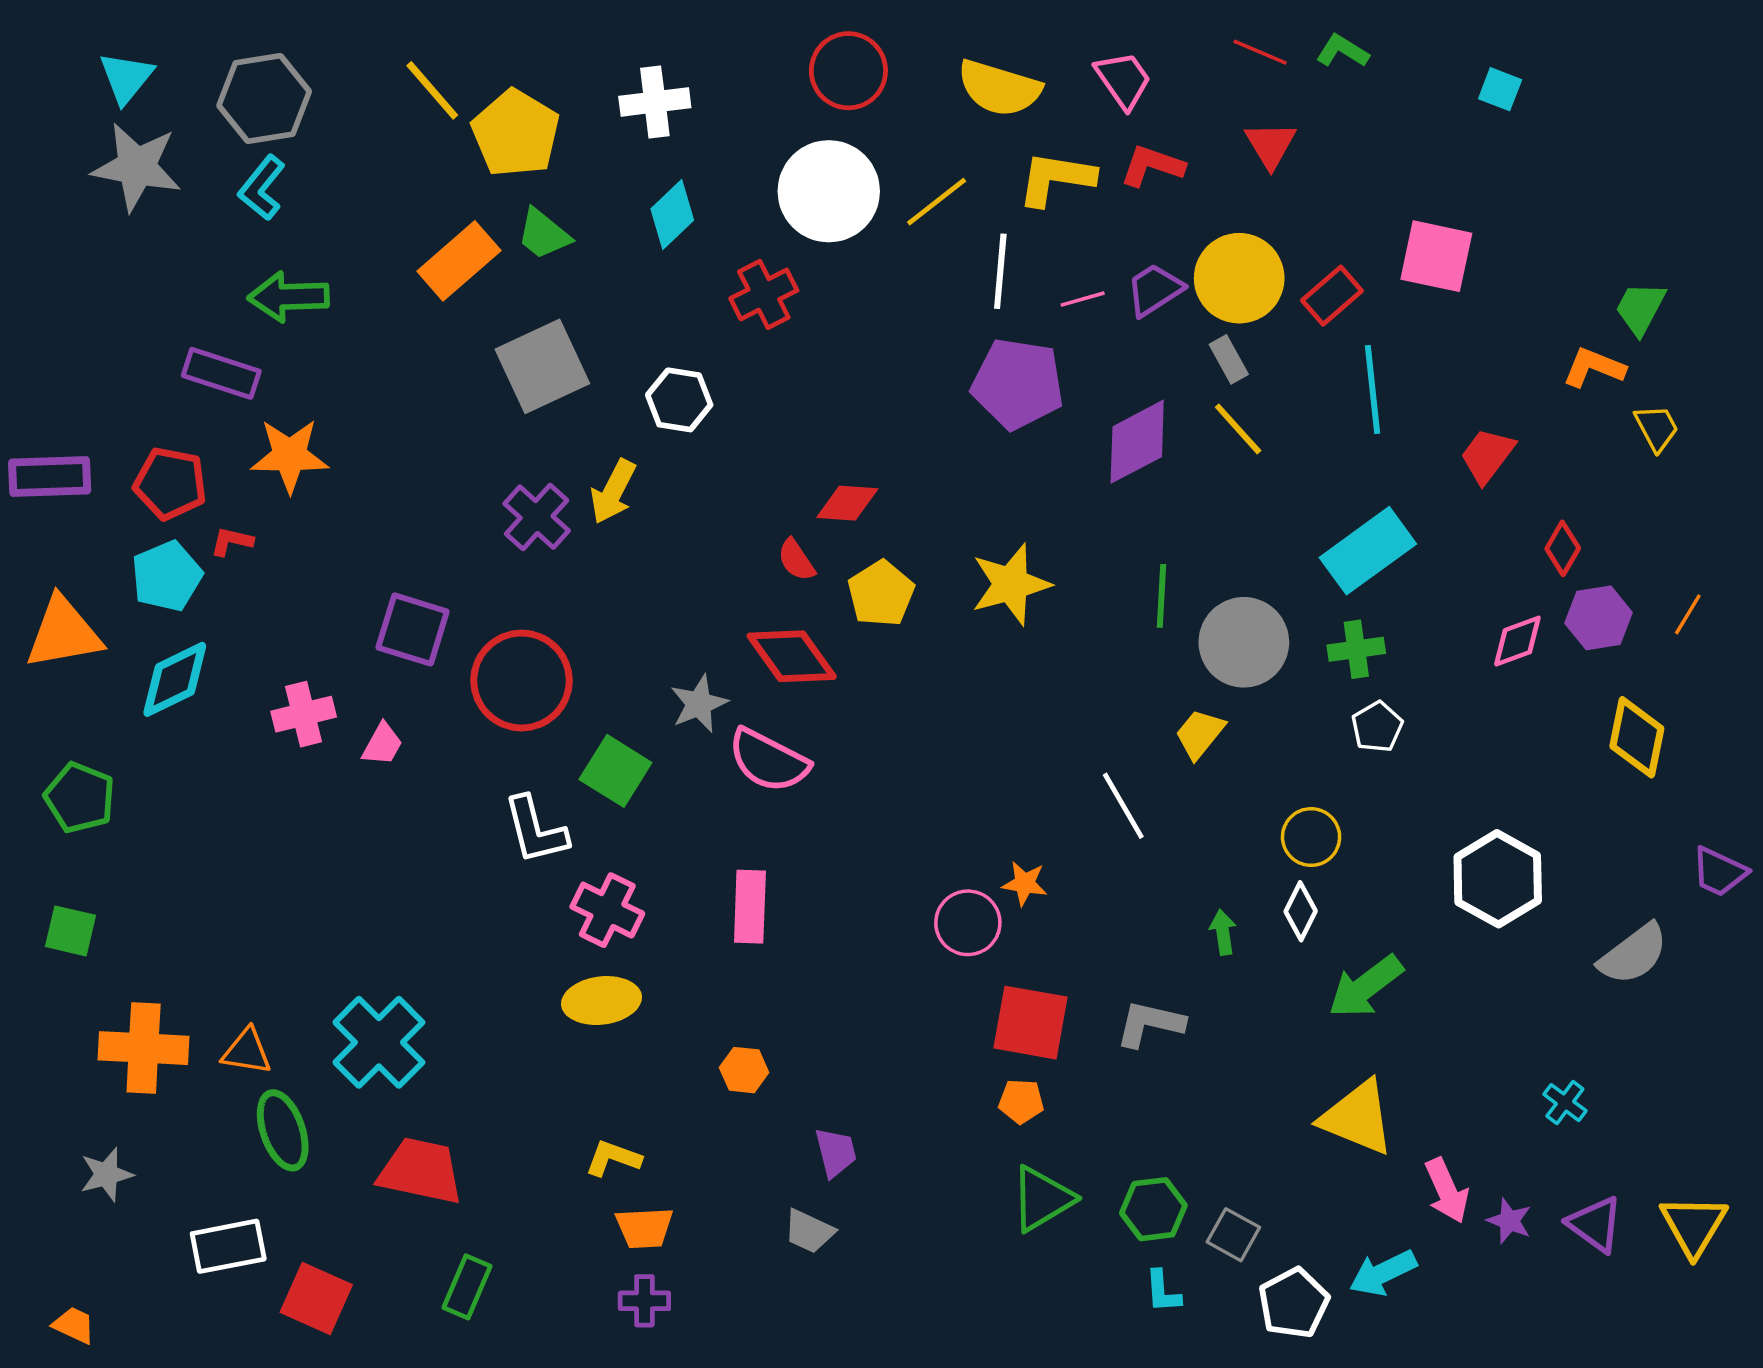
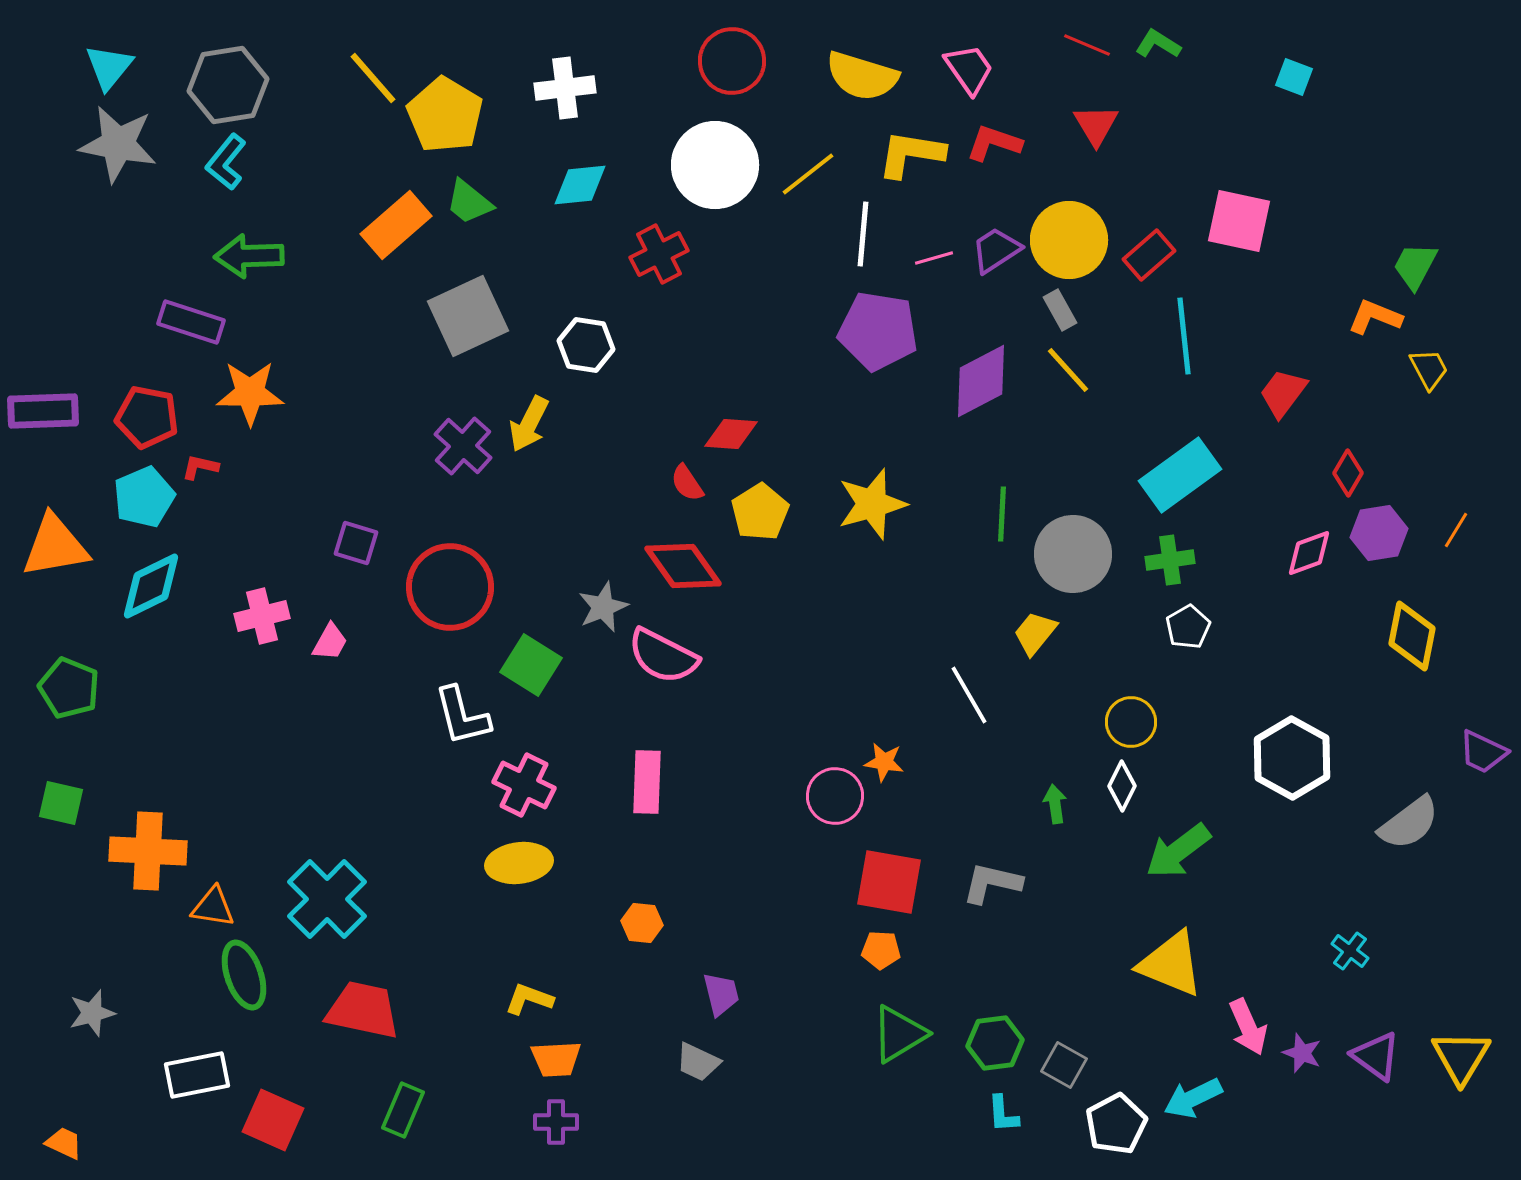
cyan diamond: (672, 214) -> (580, 185), turned 38
purple square: (413, 630) -> (356, 543), size x0.7
orange cross: (144, 1048) -> (148, 851), moved

